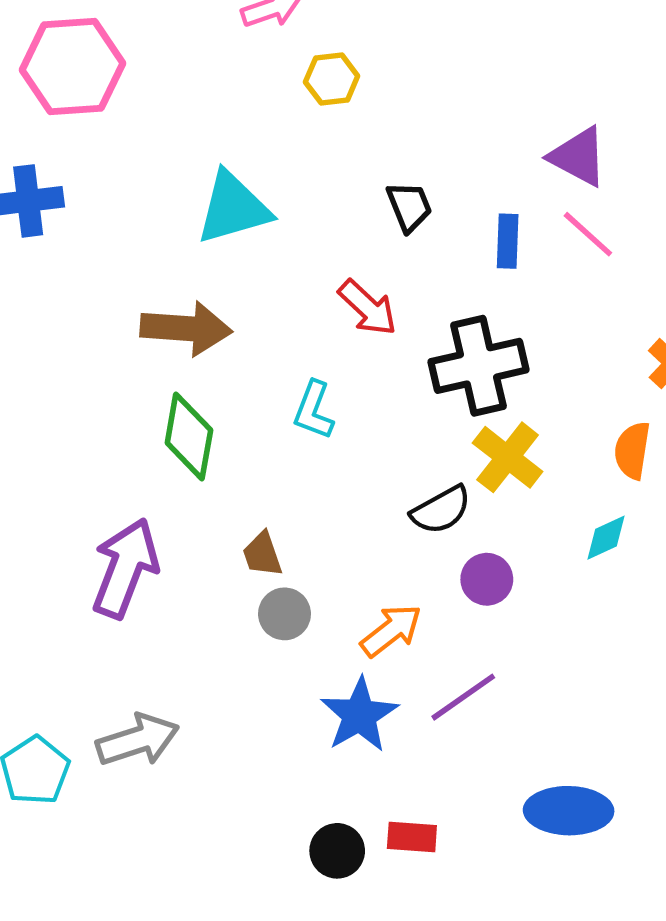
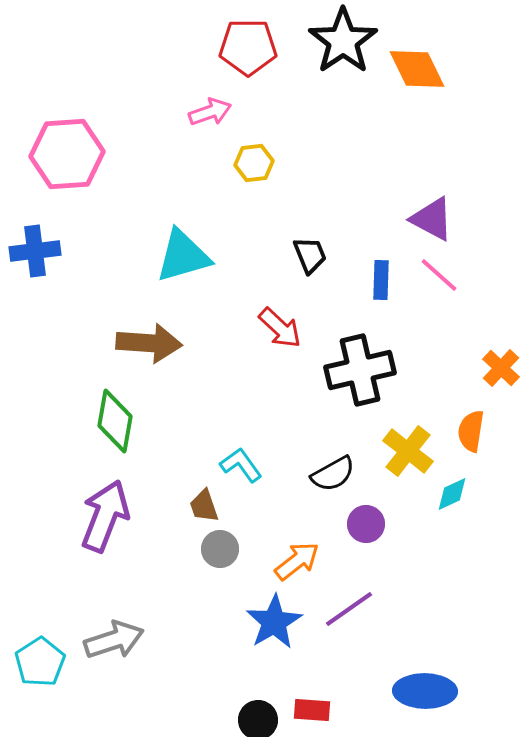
cyan L-shape: (314, 410) -> (241, 465), moved, turned 123
green diamond: (189, 437) -> (115, 421), moved
yellow cross: (508, 457) -> (408, 451), moved

